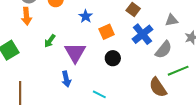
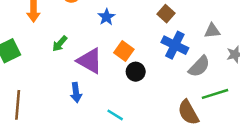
orange square: (107, 32) -> (124, 51), moved, turned -35
blue cross: (142, 34) -> (175, 45), turned -30
purple triangle: (75, 53) -> (90, 61), turned -35

